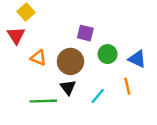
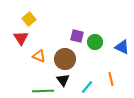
green circle: (108, 54) -> (95, 42), moved
blue triangle: (137, 59) -> (122, 47), moved

